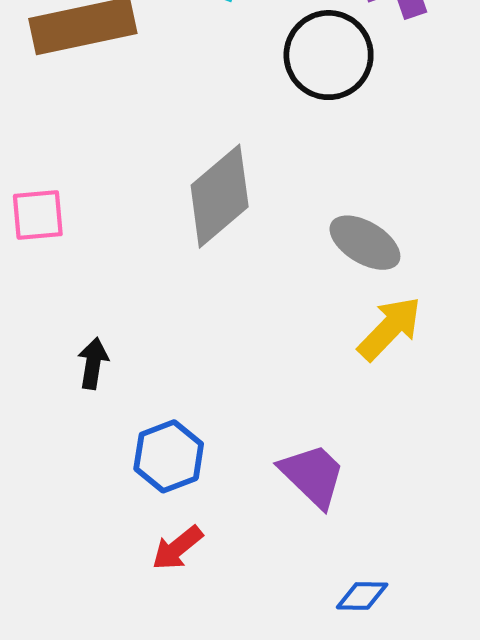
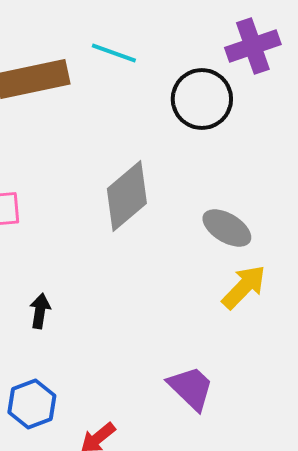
blue hexagon: (169, 456) -> (32, 404), moved

